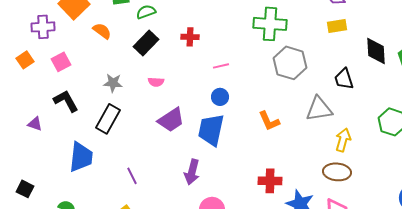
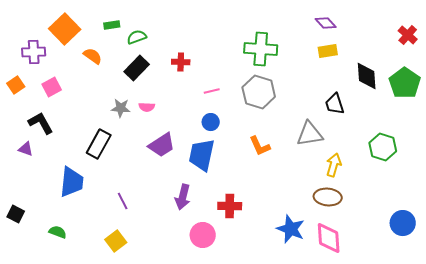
gray hexagon: (290, 63) -> (259, 92), moved
gray star: (113, 83) -> (121, 108), moved
black L-shape: (66, 101) -> (41, 123), moved
red cross: (270, 181) -> (230, 206), moved

